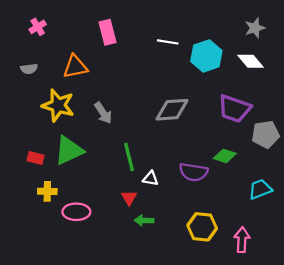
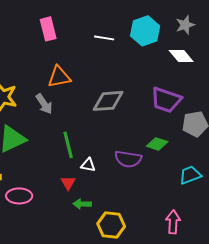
cyan hexagon: (206, 56) -> (145, 31), moved
orange triangle: (75, 67) -> (59, 77), moved
yellow hexagon: (202, 227) -> (111, 225), moved

